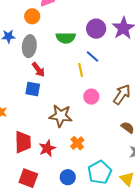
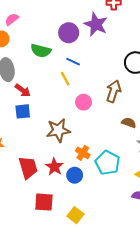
green semicircle: (66, 38) -> (41, 51), turned 30
cyan pentagon: (100, 172) -> (108, 163), moved
blue circle: (68, 177) -> (75, 175), moved

